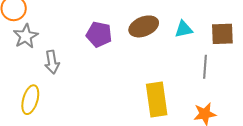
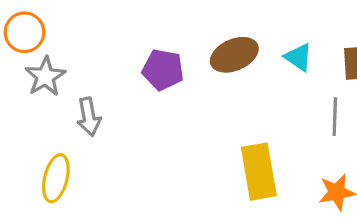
cyan triangle: (184, 29) -> (299, 57), turned 48

